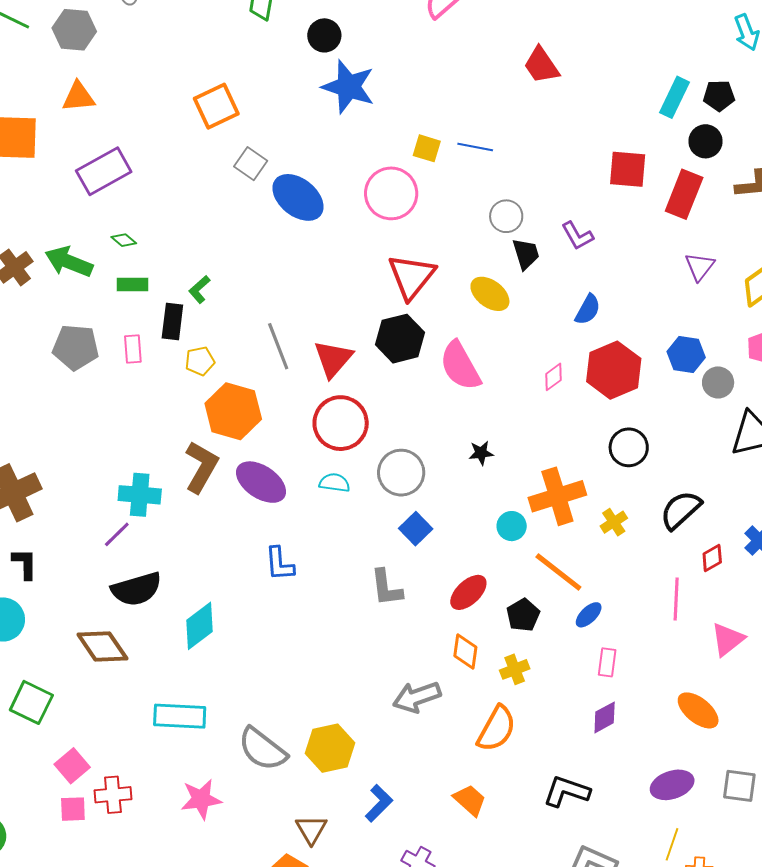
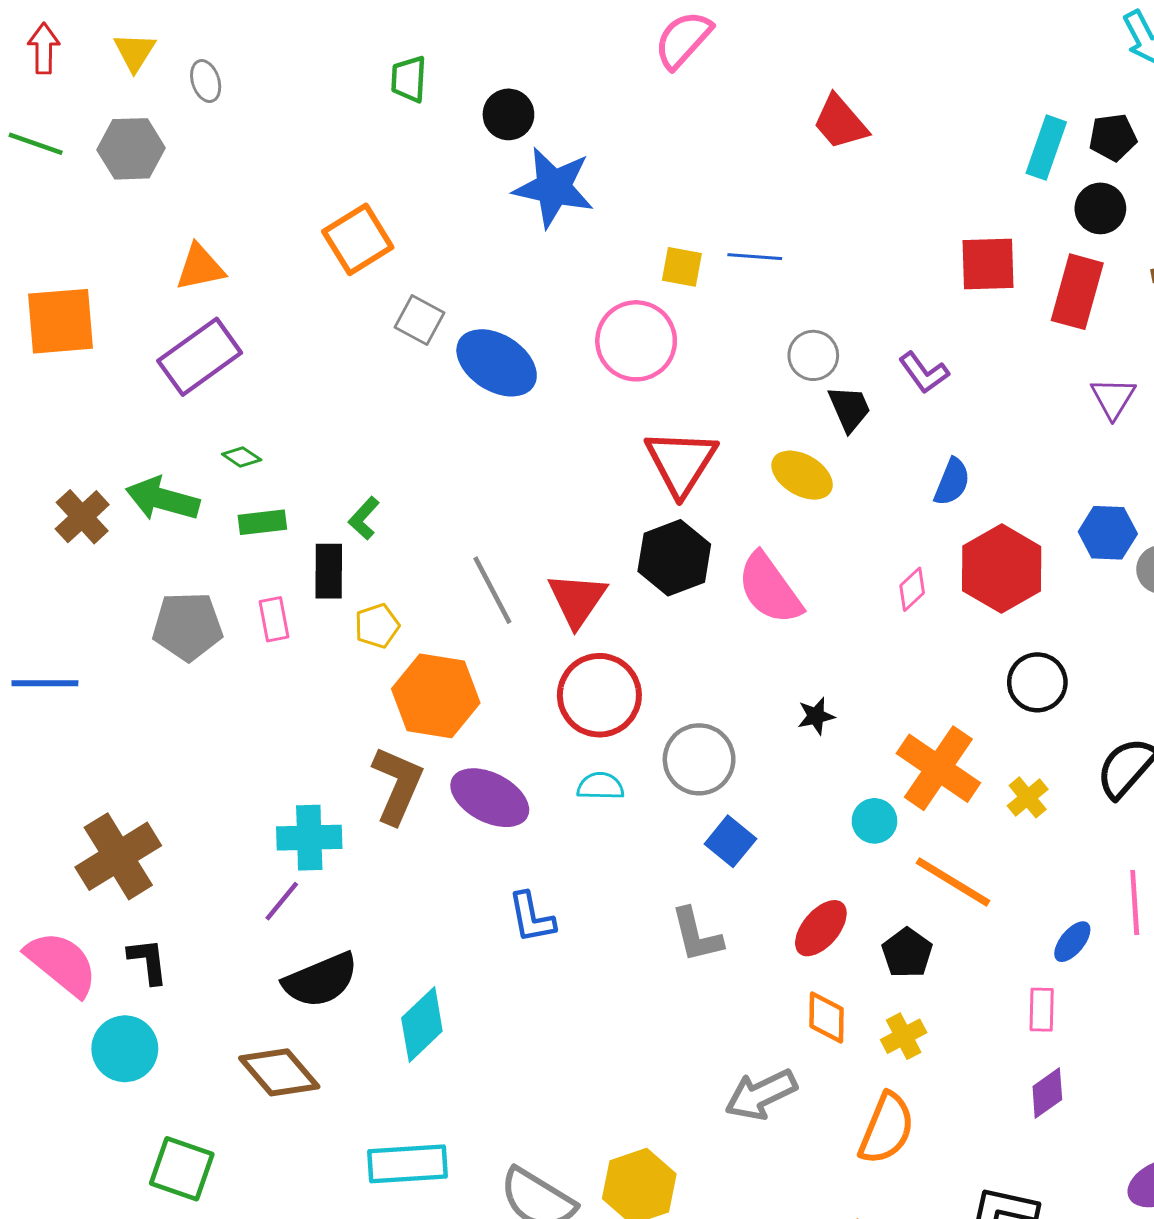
orange triangle: (78, 97) -> (200, 267), moved
orange cross: (557, 496) -> (938, 768), turned -32
blue ellipse: (589, 615) -> (1072, 942), moved

